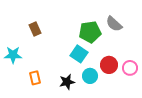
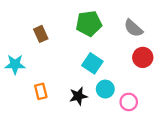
green pentagon: (90, 32) -> (89, 23), moved
red circle: (109, 65) -> (143, 57), moved
pink circle: (130, 68) -> (129, 102), moved

